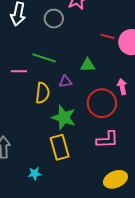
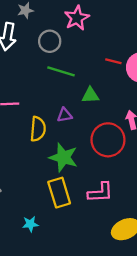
green line: (44, 58) -> (61, 71), moved
pink L-shape: (107, 140) -> (100, 192), moved

